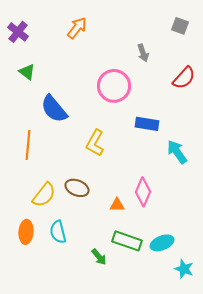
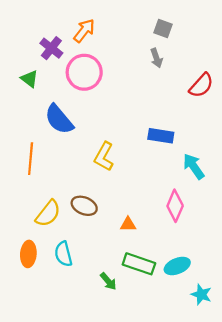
gray square: (180, 26) -> (163, 28), moved
purple cross: (18, 32) -> (51, 48), moved
pink circle: (114, 86) -> (84, 72), moved
pink diamond: (143, 192) -> (175, 206), moved

